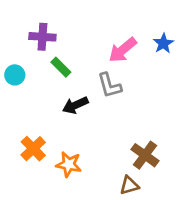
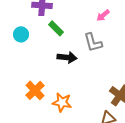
pink arrow: (123, 50) -> (103, 15), size x0.6
black arrow: (75, 105) -> (67, 57), turned -150

